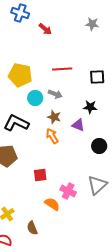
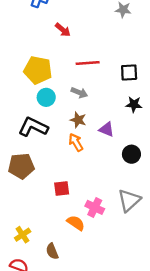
red arrow: (45, 29) -> (63, 30), moved
cyan circle: (35, 98) -> (46, 97), moved
black star: (90, 107) -> (134, 104), moved

